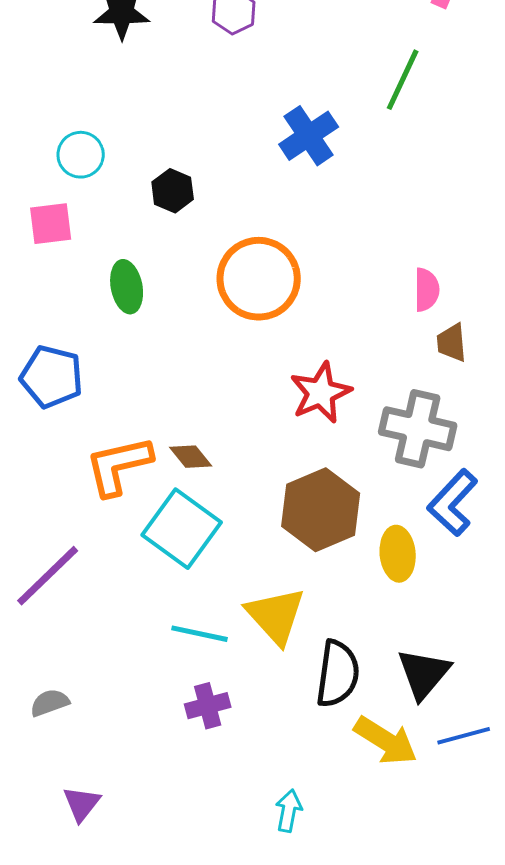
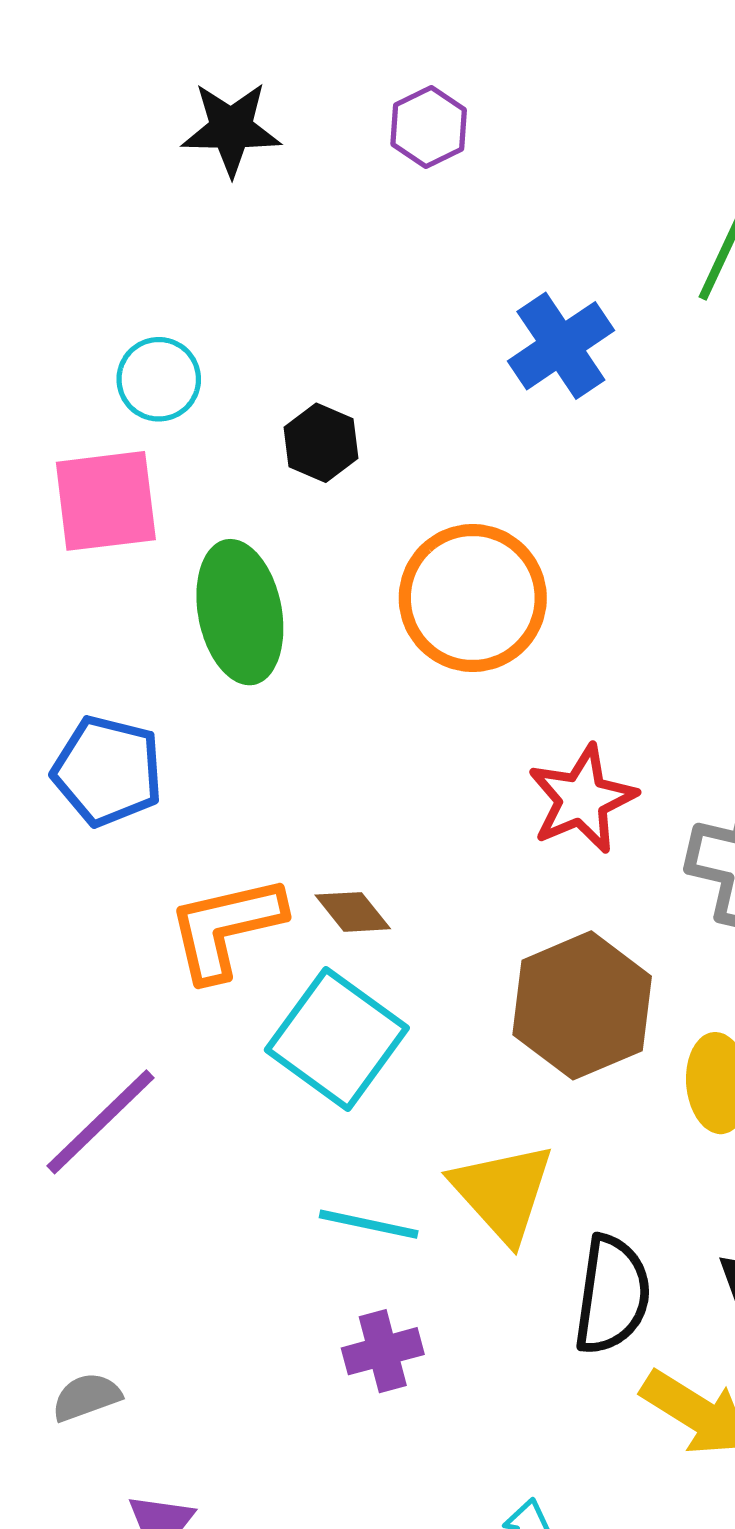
pink square: (51, 224) -> (106, 501), size x1.4
green ellipse: (127, 287) -> (240, 612), size x1.5
gray semicircle: (50, 703) -> (86, 1397), moved

